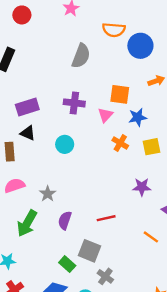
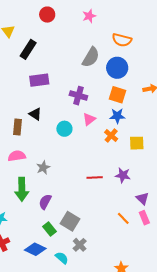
blue circle: (140, 46) -> (117, 68), moved
purple rectangle: (27, 107) -> (39, 80), moved
pink triangle: (105, 115) -> (89, 119), moved
blue star: (138, 117) -> (117, 116), moved
red line: (106, 218) -> (95, 178), moved
purple semicircle: (65, 220) -> (45, 202), moved
green arrow: (27, 223) -> (22, 189), turned -40

